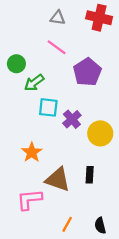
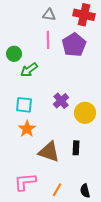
pink line: (57, 47) -> (48, 40), turned 54
purple pentagon: (87, 72) -> (74, 45), moved
cyan square: (48, 107) -> (24, 105), moved
pink L-shape: (29, 200) -> (25, 182), moved

